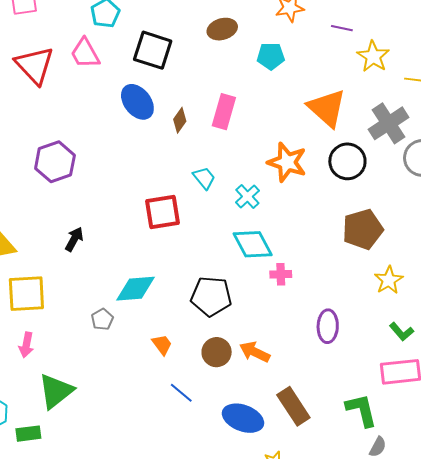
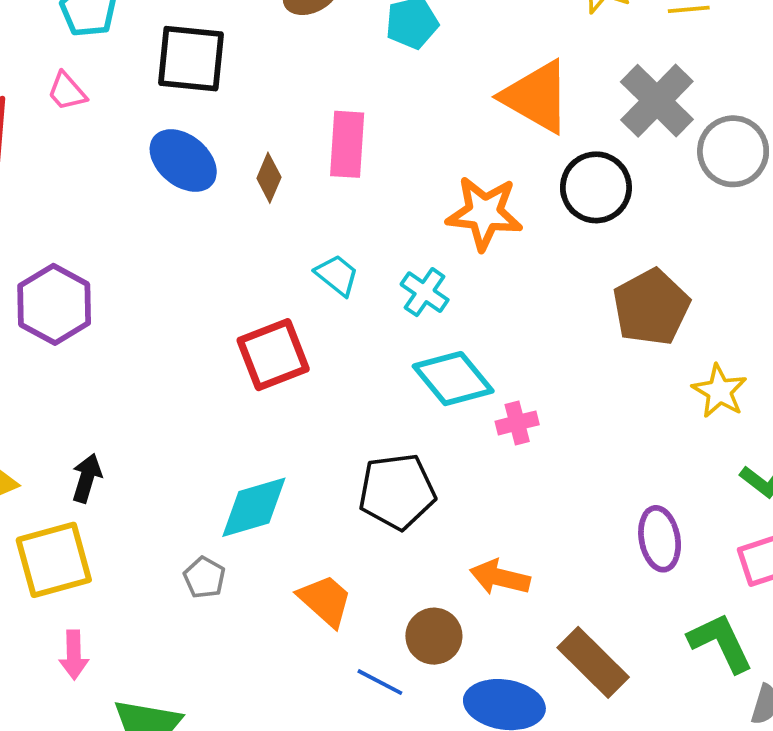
pink trapezoid: (85, 53) -> (67, 91), size x0.7
black arrow: (74, 239) -> (87, 478), moved
purple ellipse: (328, 326) -> (660, 539), moved
orange trapezoid: (162, 345) -> (325, 600), size x1.4
brown circle: (217, 352) -> (434, 636), moved

